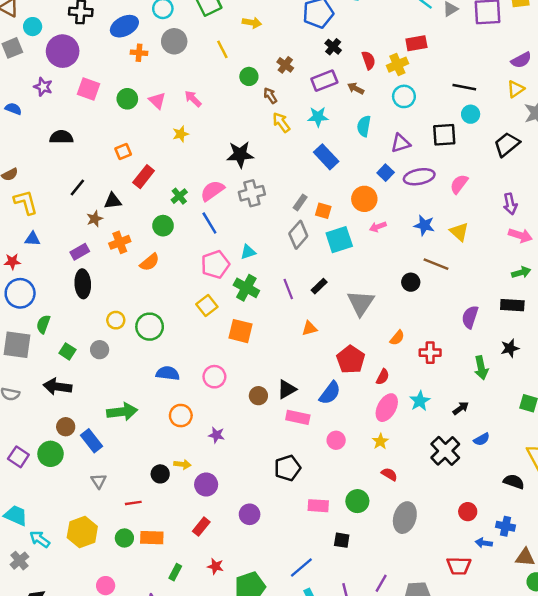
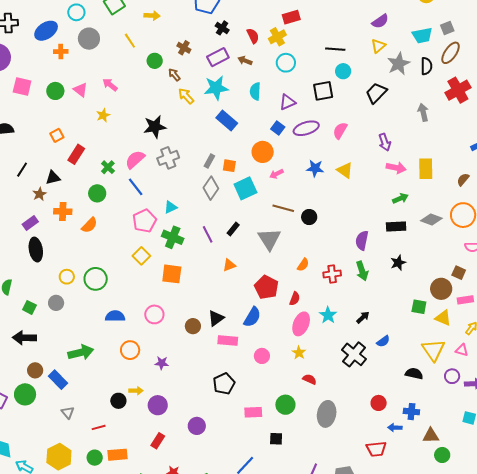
cyan star: (318, 117) -> (216, 88), size x1.4
orange cross: (120, 242) -> (63, 211), turned 30
brown line: (436, 264) -> (283, 208), moved
green arrow: (481, 368) -> (362, 271), moved

